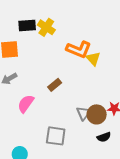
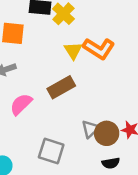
yellow triangle: (93, 59) -> (73, 51), moved
brown rectangle: (55, 85) -> (61, 87), size x1.5

